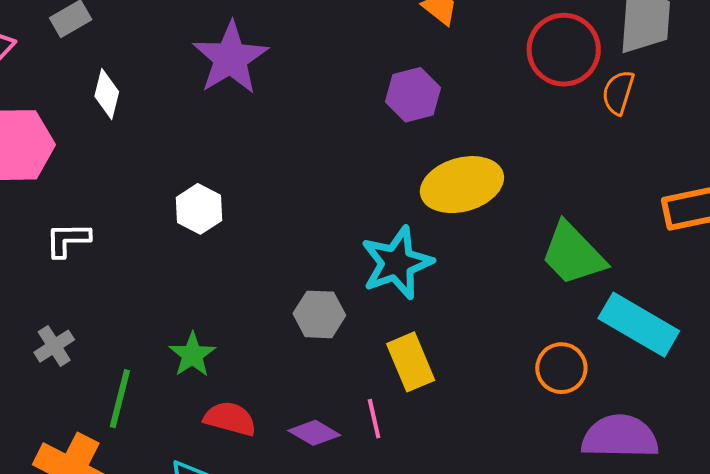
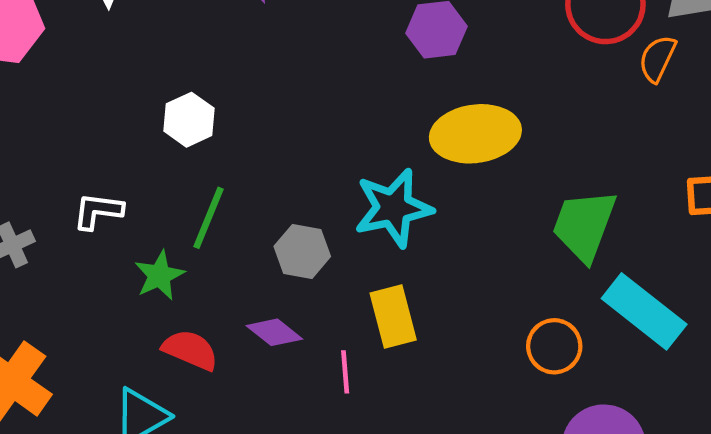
white L-shape: (68, 240) -> (98, 211), moved
green trapezoid: (573, 254) -> (584, 225), turned 56
green line: (120, 399) -> (209, 218), moved
purple diamond: (314, 433) -> (274, 332), moved

